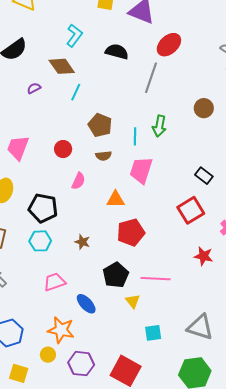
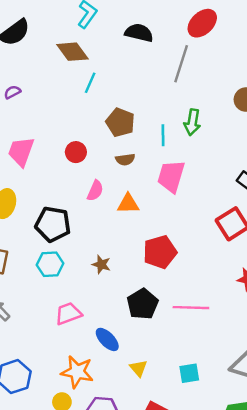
purple semicircle: (34, 88) -> (12, 92), moved
orange triangle: (116, 199) -> (128, 204), moved
yellow triangle: (133, 301) -> (139, 368), moved

